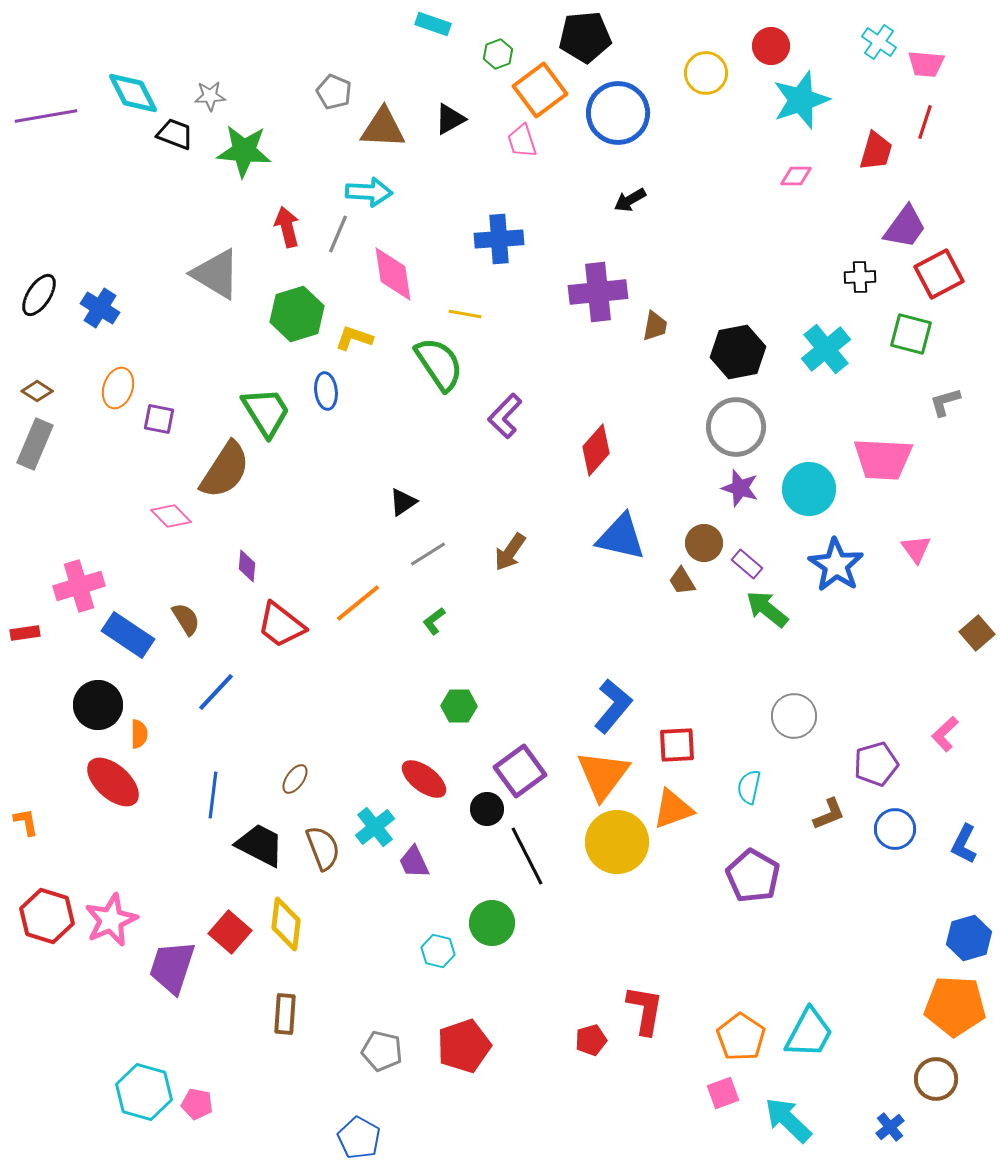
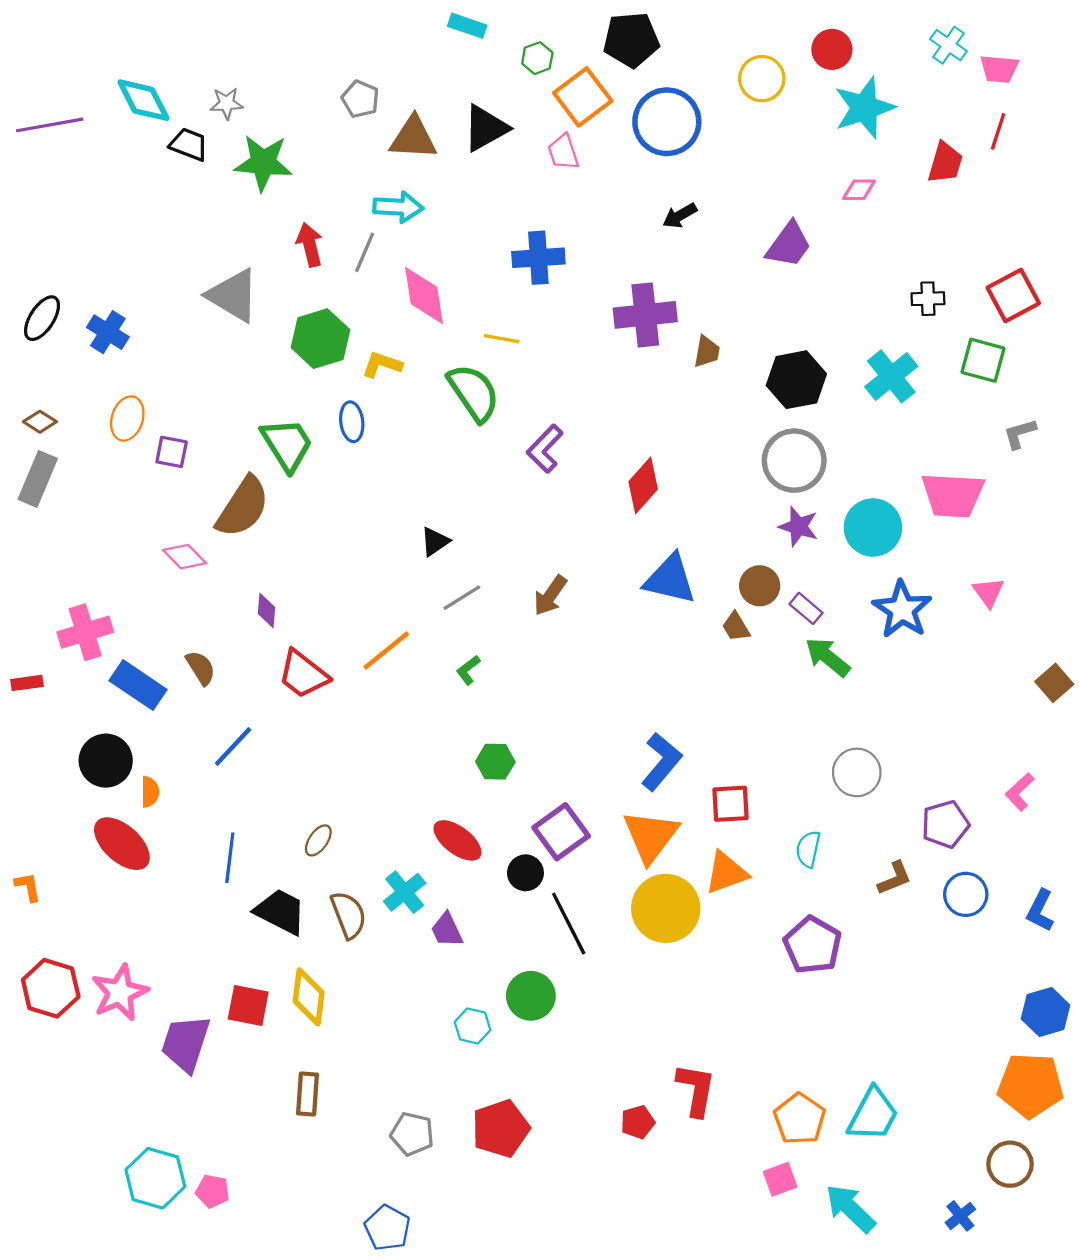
black triangle: (450, 119) -> (486, 128), size x1.4
purple trapezoid: (905, 227) -> (789, 245), moved
red square: (230, 932) -> (248, 1006), turned -30

